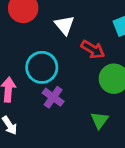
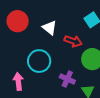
purple cross: (53, 97) -> (67, 79), moved

